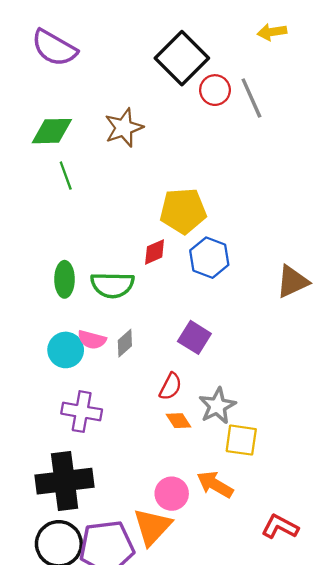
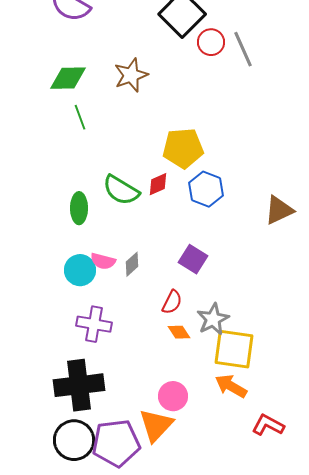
green semicircle: (112, 285) -> (121, 190), moved, turned 30
yellow square: (241, 440) -> (234, 349), size x1.4
orange arrow: (215, 484) -> (231, 386), moved

